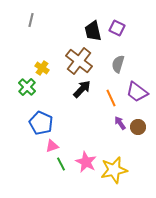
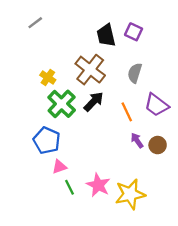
gray line: (31, 20) -> (35, 23), turned 40
green cross: (27, 87) -> (62, 104), moved, size x1.4

